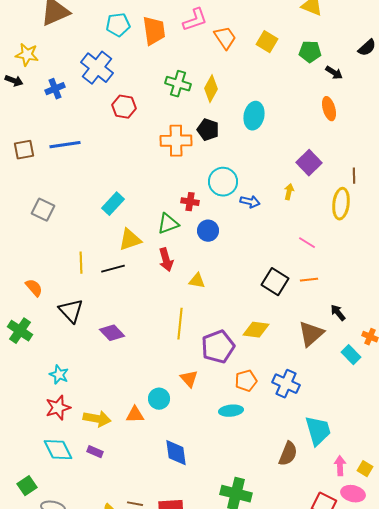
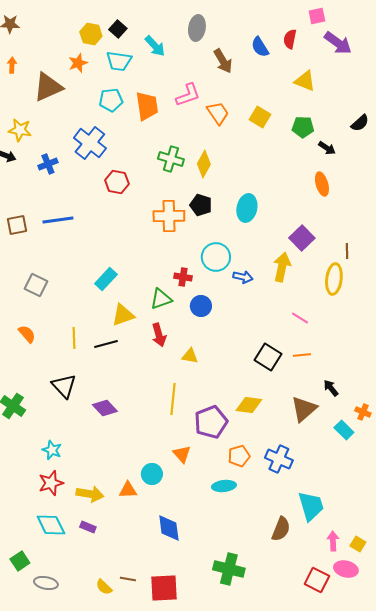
cyan ellipse: (254, 116) -> (247, 208), moved
yellow arrow: (289, 192) -> (282, 267), size x1.8
orange semicircle: (34, 288) -> (27, 334), moved

